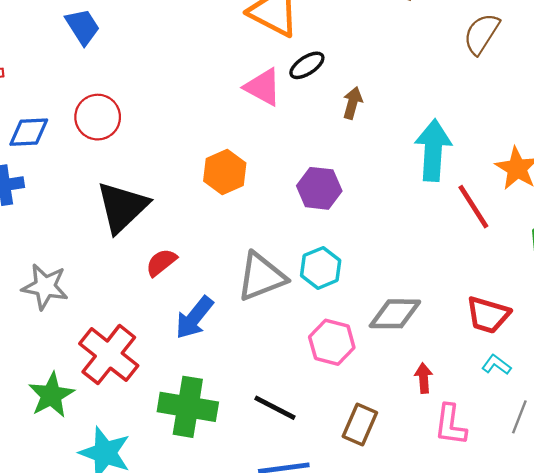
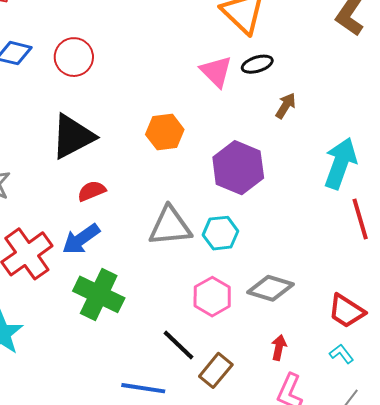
purple hexagon: (319, 188) -> (238, 168), size x1.4
blue arrow: (194, 318) -> (81, 239), moved
green cross: (188, 407) -> (99, 294), moved
black line: (275, 408) -> (178, 345), moved

